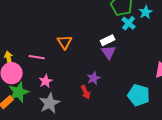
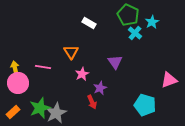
white rectangle: (108, 40) -> (89, 23), moved, turned 56
pink star: (46, 81) -> (82, 74), moved
green star: (19, 92) -> (40, 108), moved

